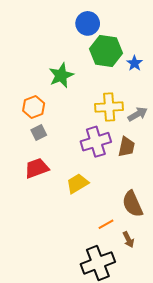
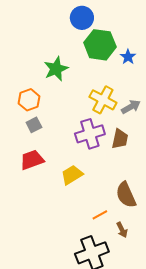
yellow cross: (109, 107) -> (103, 100), turned 32

